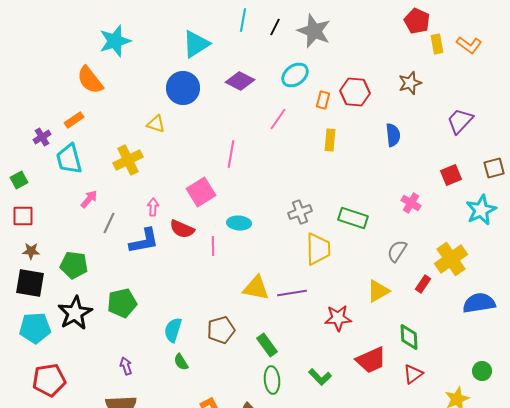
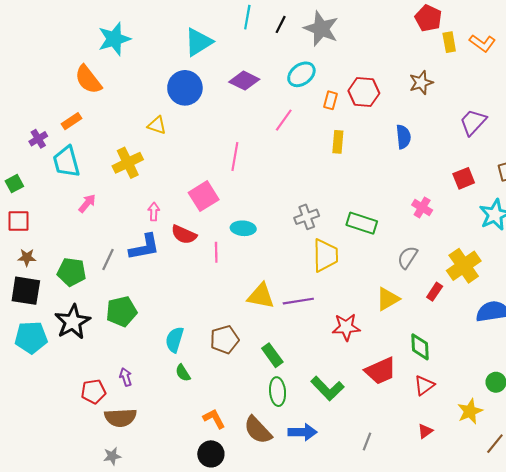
gray line: (109, 223) -> (108, 259), moved
green L-shape: (320, 377) -> (327, 388), size x1.4
red pentagon: (49, 380) -> (93, 392), moved, size x0.7

